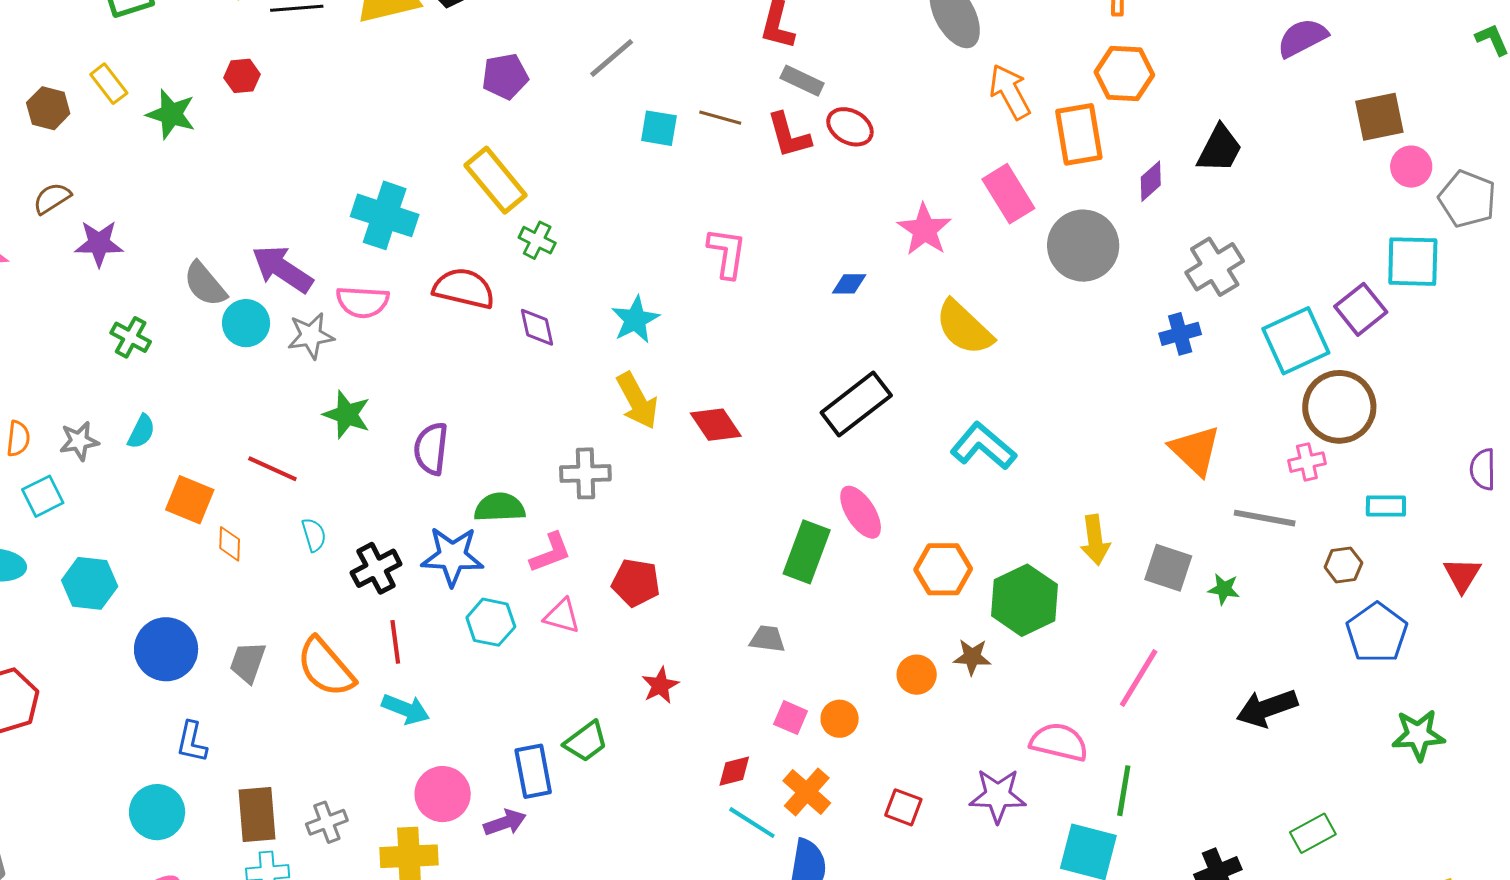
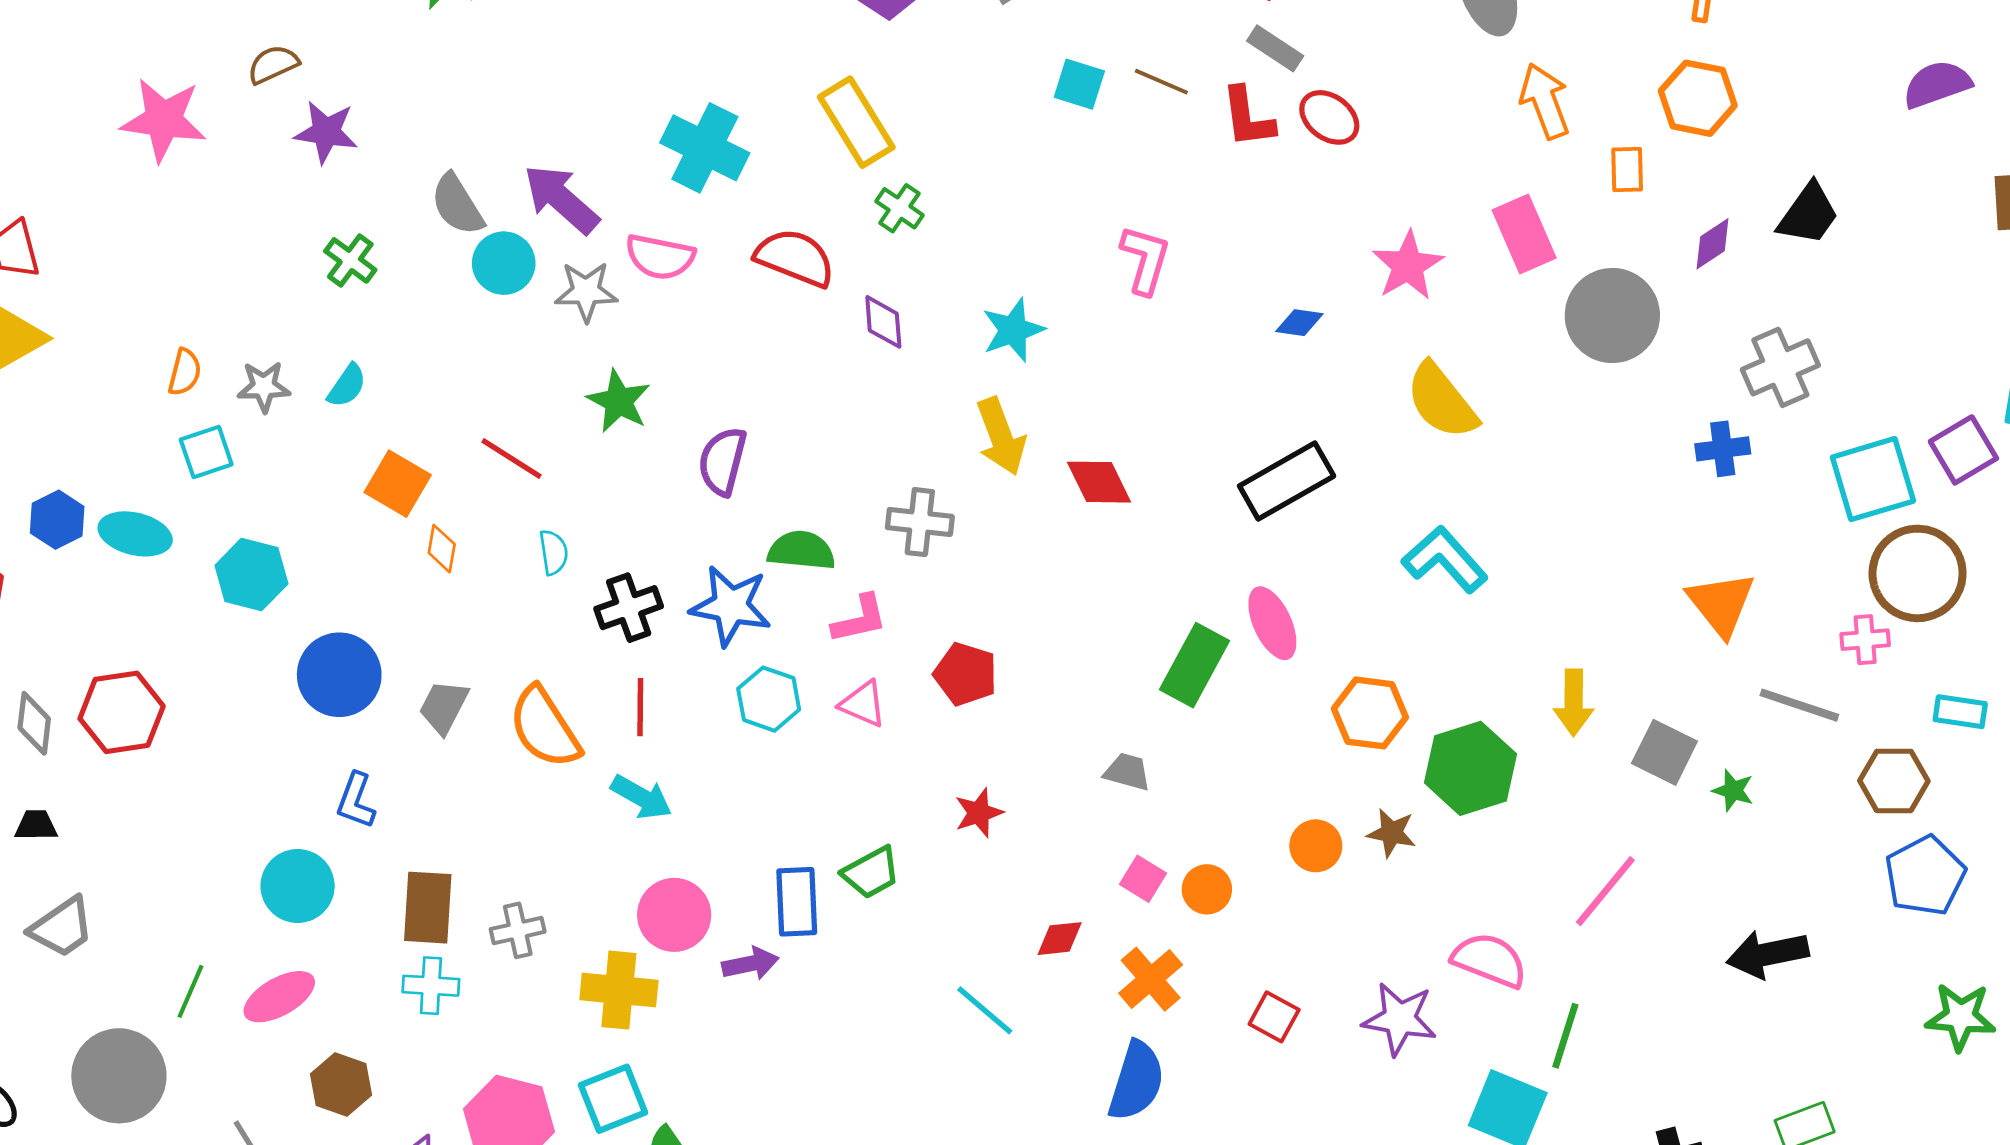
orange rectangle: (1079, 134) -> (1627, 169), size x0.6
brown hexagon: (1343, 565) -> (1894, 781), size x1.4
cyan line: (752, 823) -> (985, 1010), moved

